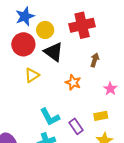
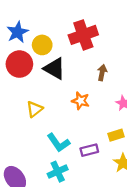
yellow triangle: (32, 75) -> (35, 109), moved
purple rectangle: (76, 126) -> (89, 150), turned -63

